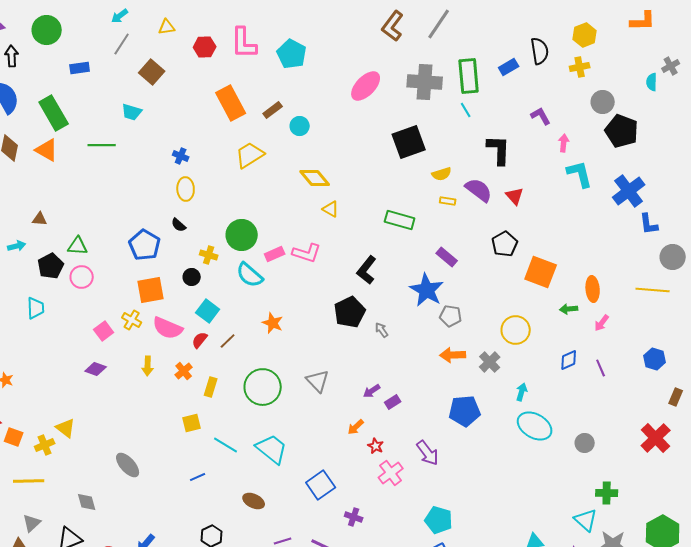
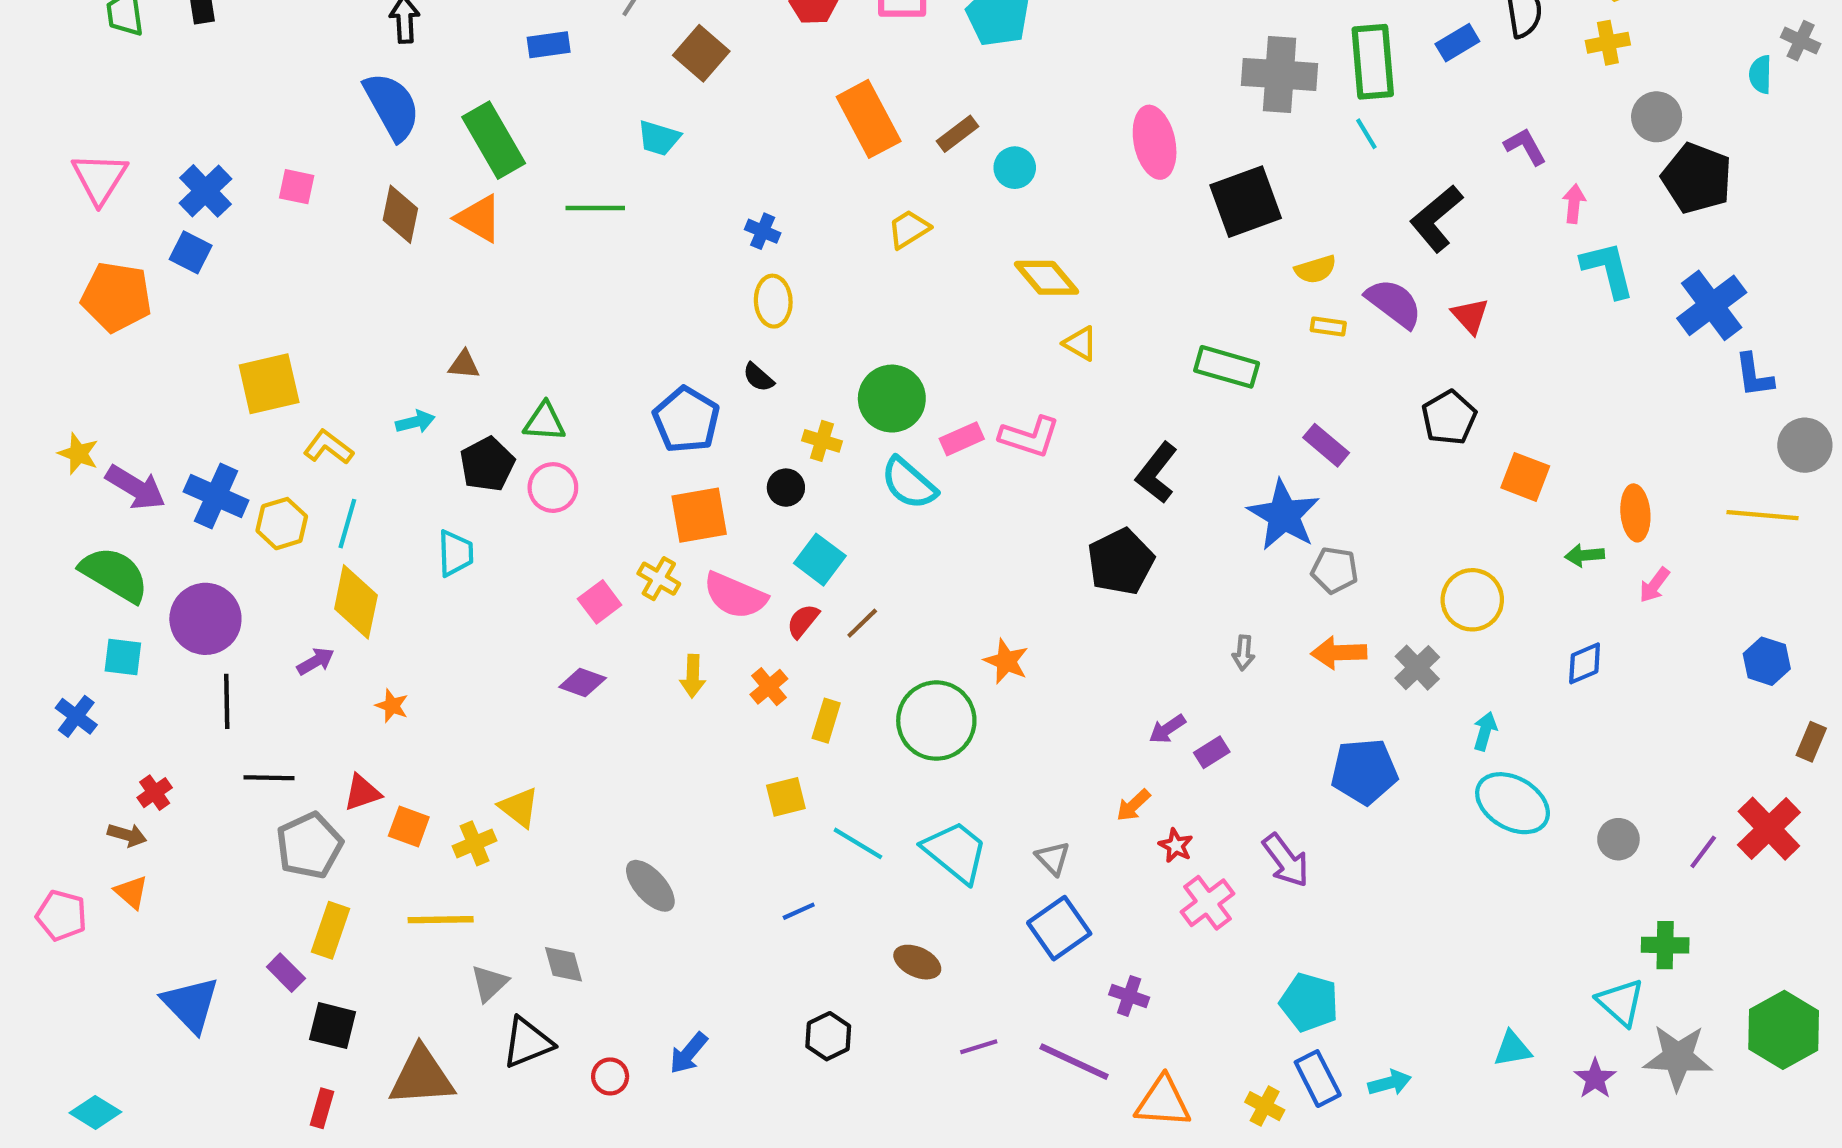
gray cross: (671, 66) -> (1801, 41), turned -36
pink ellipse: (366, 86) -> (1155, 142), moved, turned -56
black L-shape: (499, 150) -> (1436, 218), turned -132
yellow trapezoid: (250, 155) -> (909, 229), size x0.7
orange square: (541, 272) -> (1525, 477), size x0.7
orange star: (273, 323) -> (1006, 661), moved
gray arrow: (382, 330) -> (1244, 653), moved, turned -140
purple line: (601, 368) -> (1703, 852), moved, turned 60
gray triangle: (318, 381) -> (1053, 858), moved, size x0.7
gray triangle: (32, 523) -> (489, 983), moved

